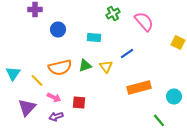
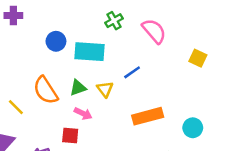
blue circle: (58, 29) -> (56, 41), moved
cyan rectangle: (94, 37) -> (90, 52), size x1.6
orange semicircle: (60, 67) -> (46, 90), turned 70
pink arrow: (54, 97) -> (83, 114), moved

